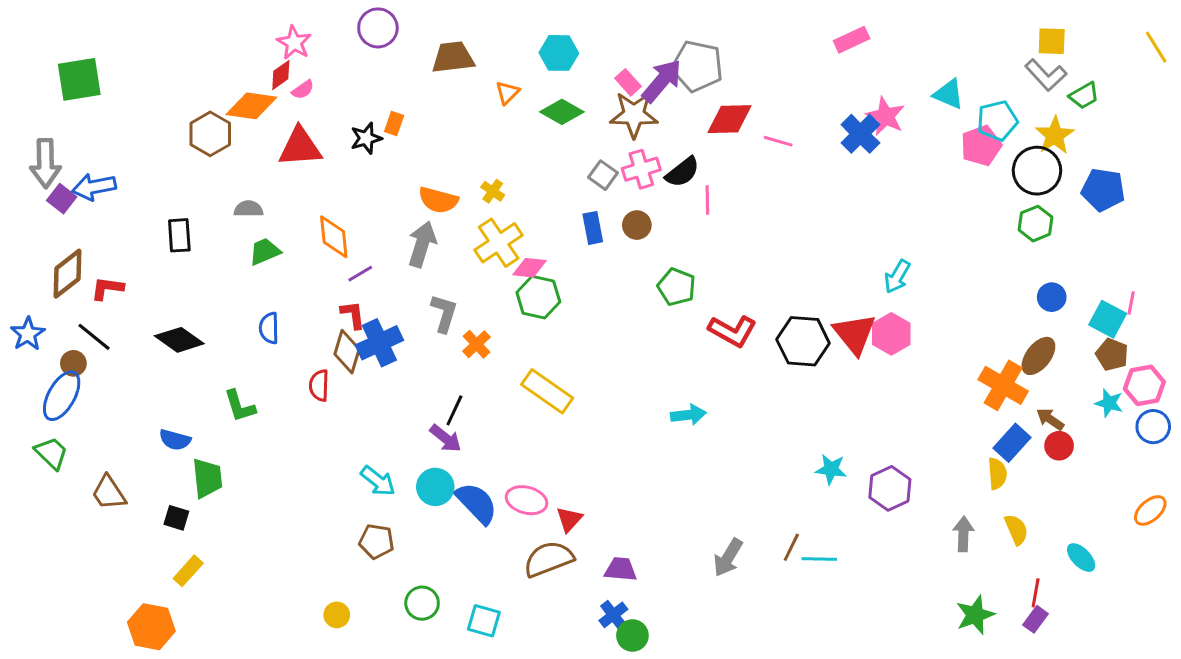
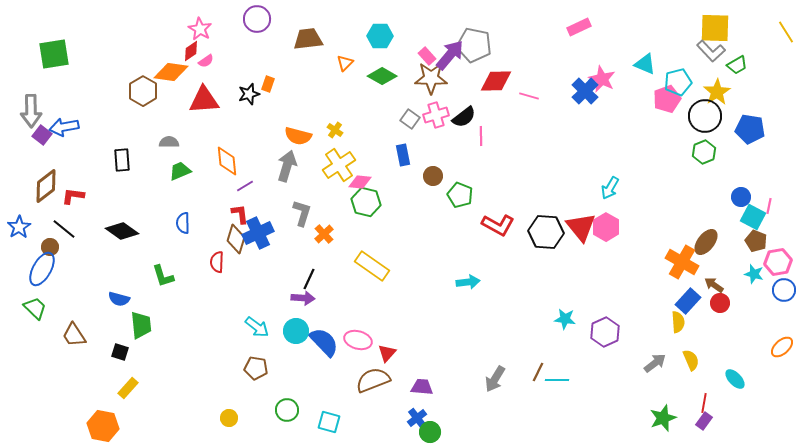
yellow square: (1052, 41) -> (715, 28), size x1.5
brown circle: (637, 225) -> (433, 176), moved
blue circle: (1052, 297) -> (741, 197), moved
purple arrow: (446, 438) -> (303, 298), turned -35
gray arrow: (963, 534) -> (655, 363), turned 50

